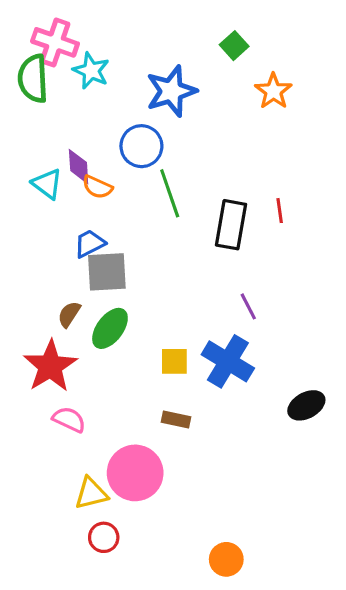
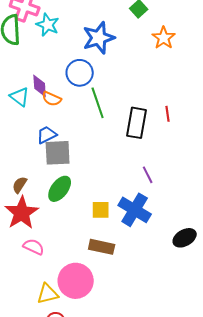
brown semicircle: (69, 314) -> (20, 185), moved
brown rectangle: (176, 420) -> (102, 247), size x1.4

